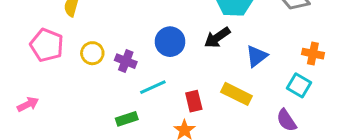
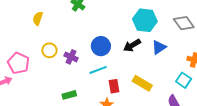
pink pentagon: (47, 45) -> (18, 63), moved
blue triangle: (257, 56) -> (159, 47), moved
cyan line: (153, 87) -> (98, 70), moved

